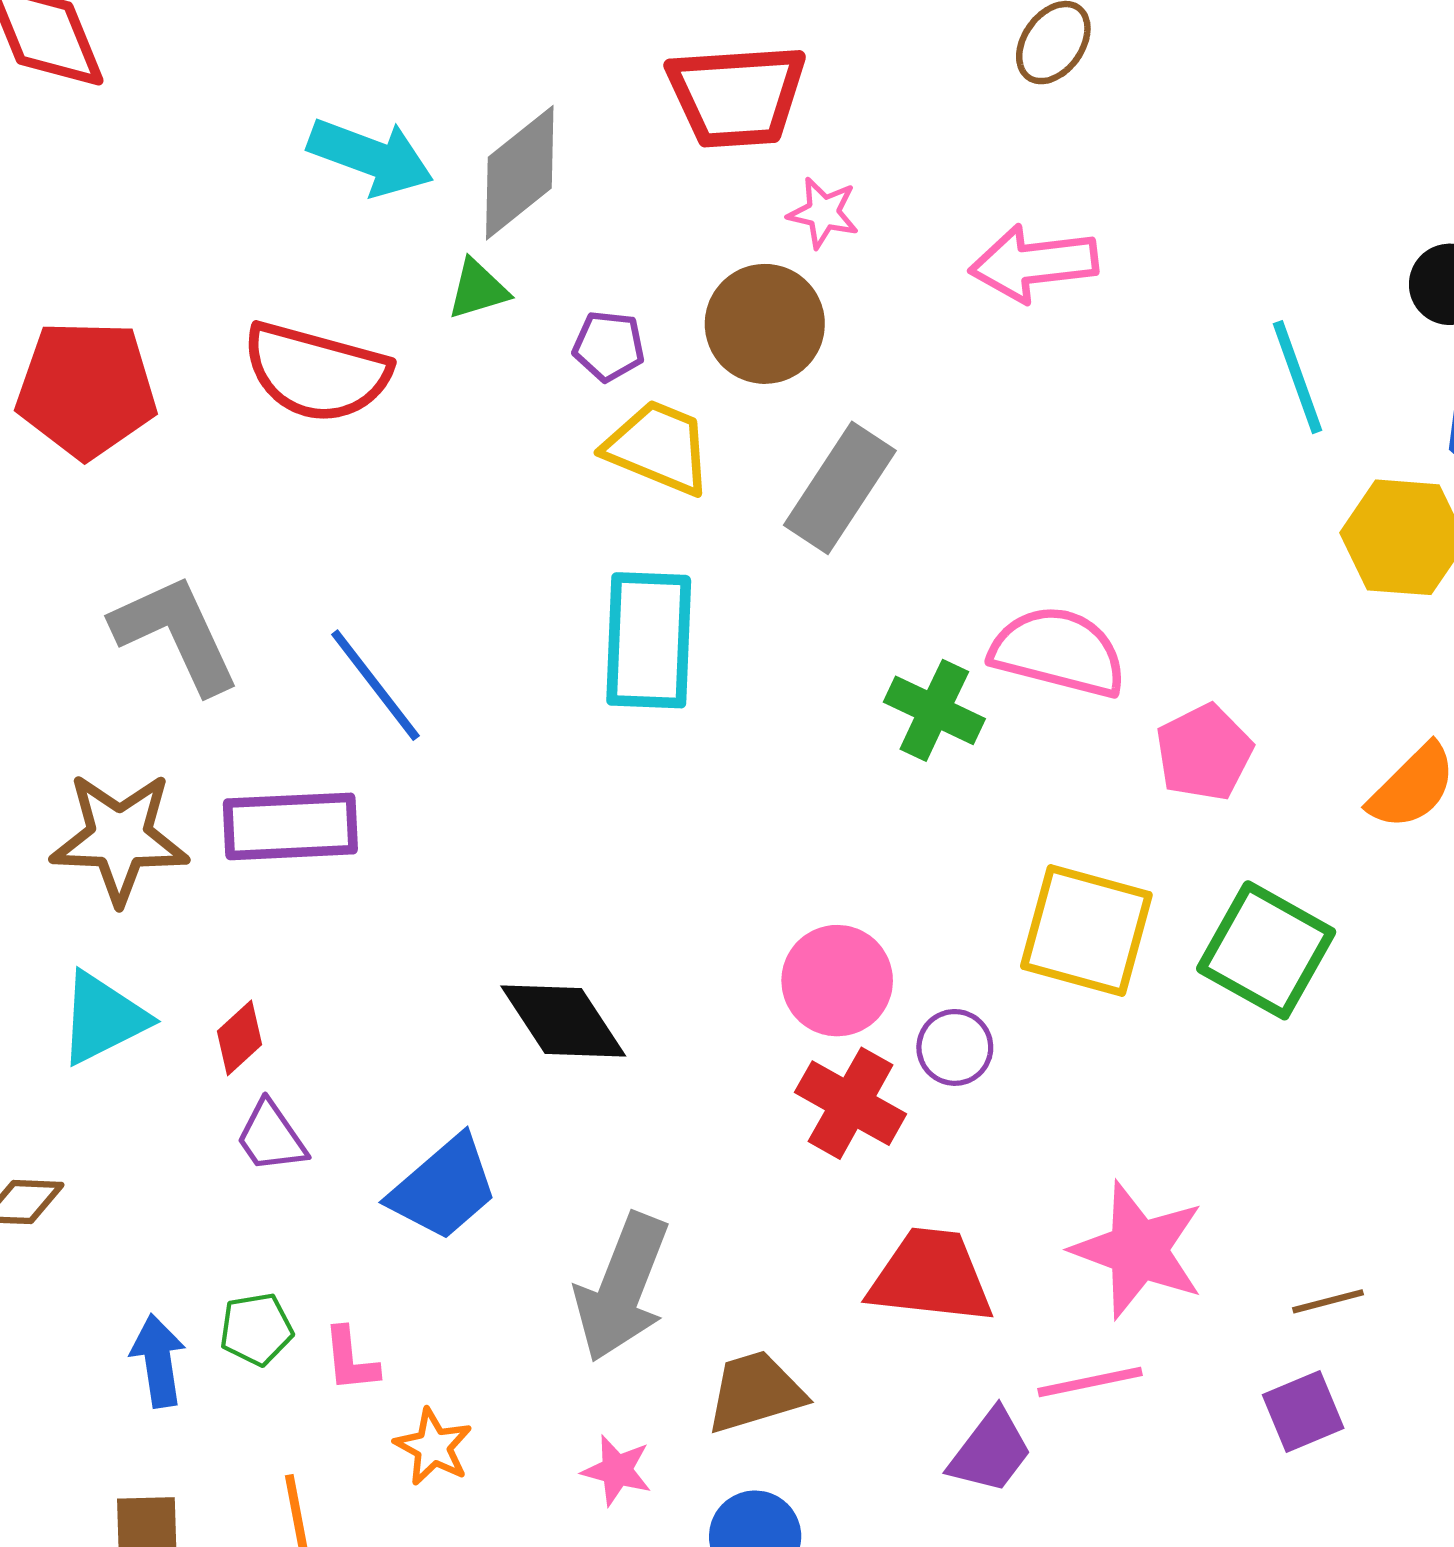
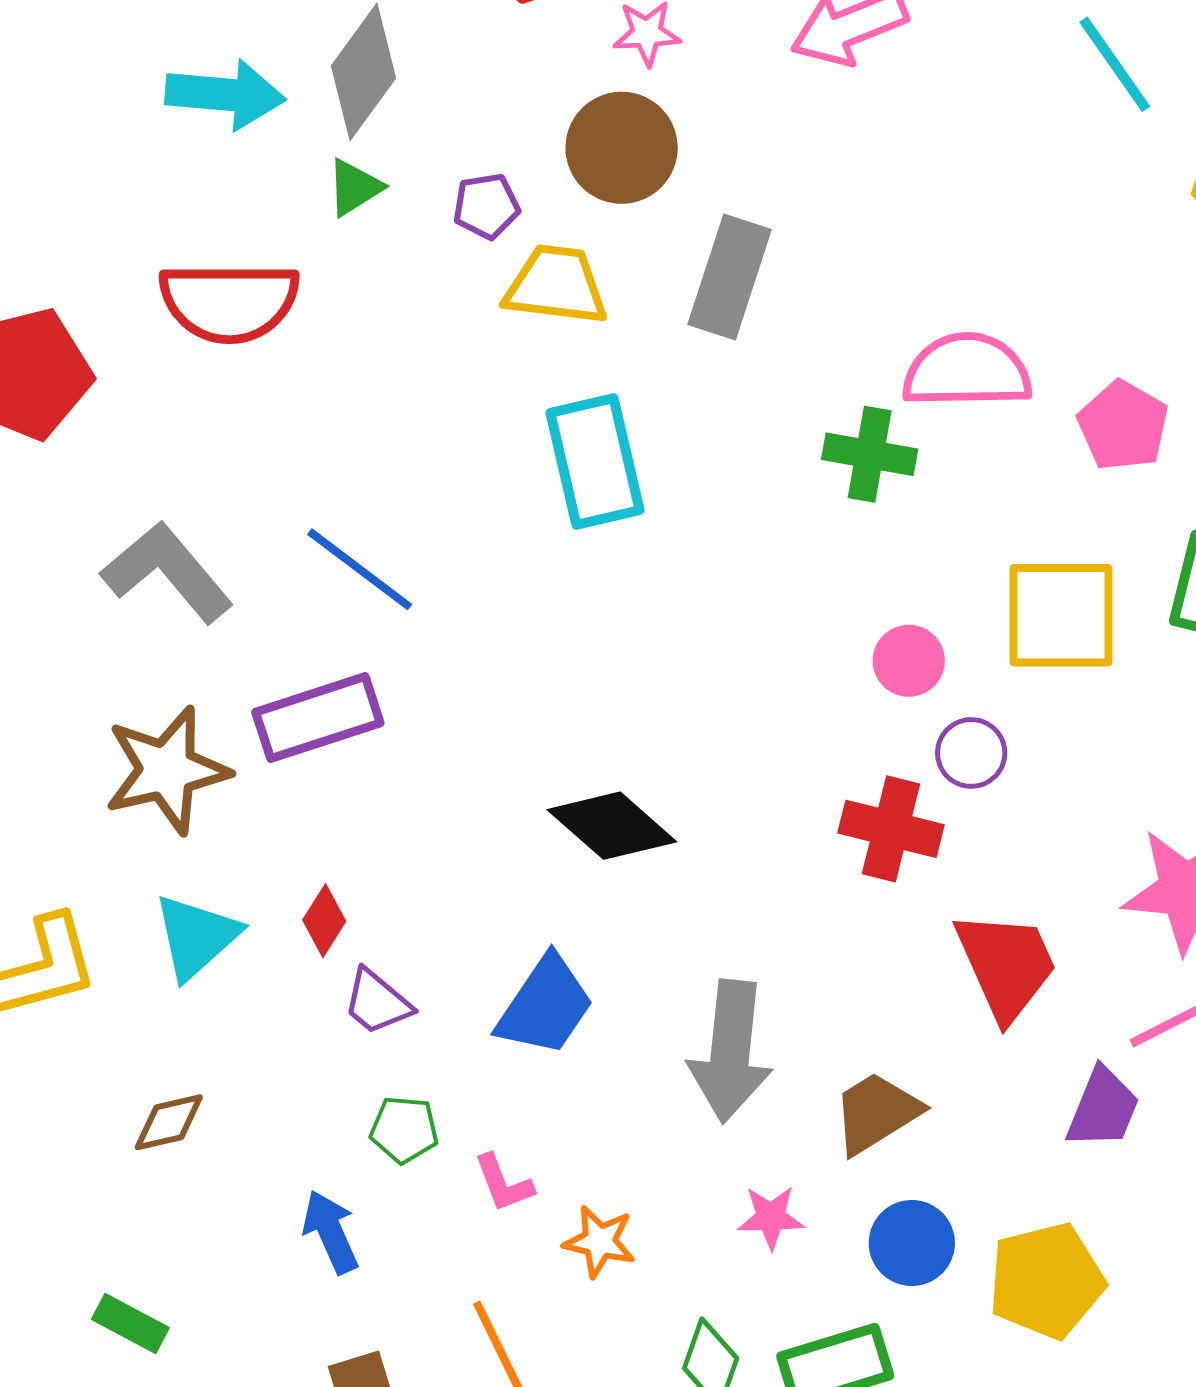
pink circle: (837, 981) -> (909, 661), moved, size x0.7
red trapezoid: (931, 1276) -> (1006, 965), turned 75
green pentagon: (256, 1329) -> (404, 1130), moved, turned 30

